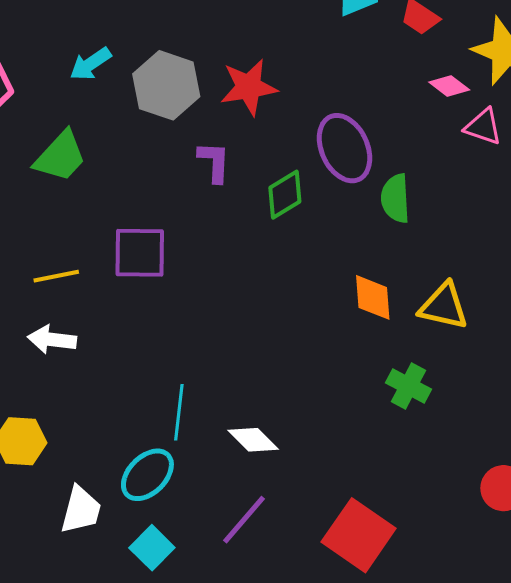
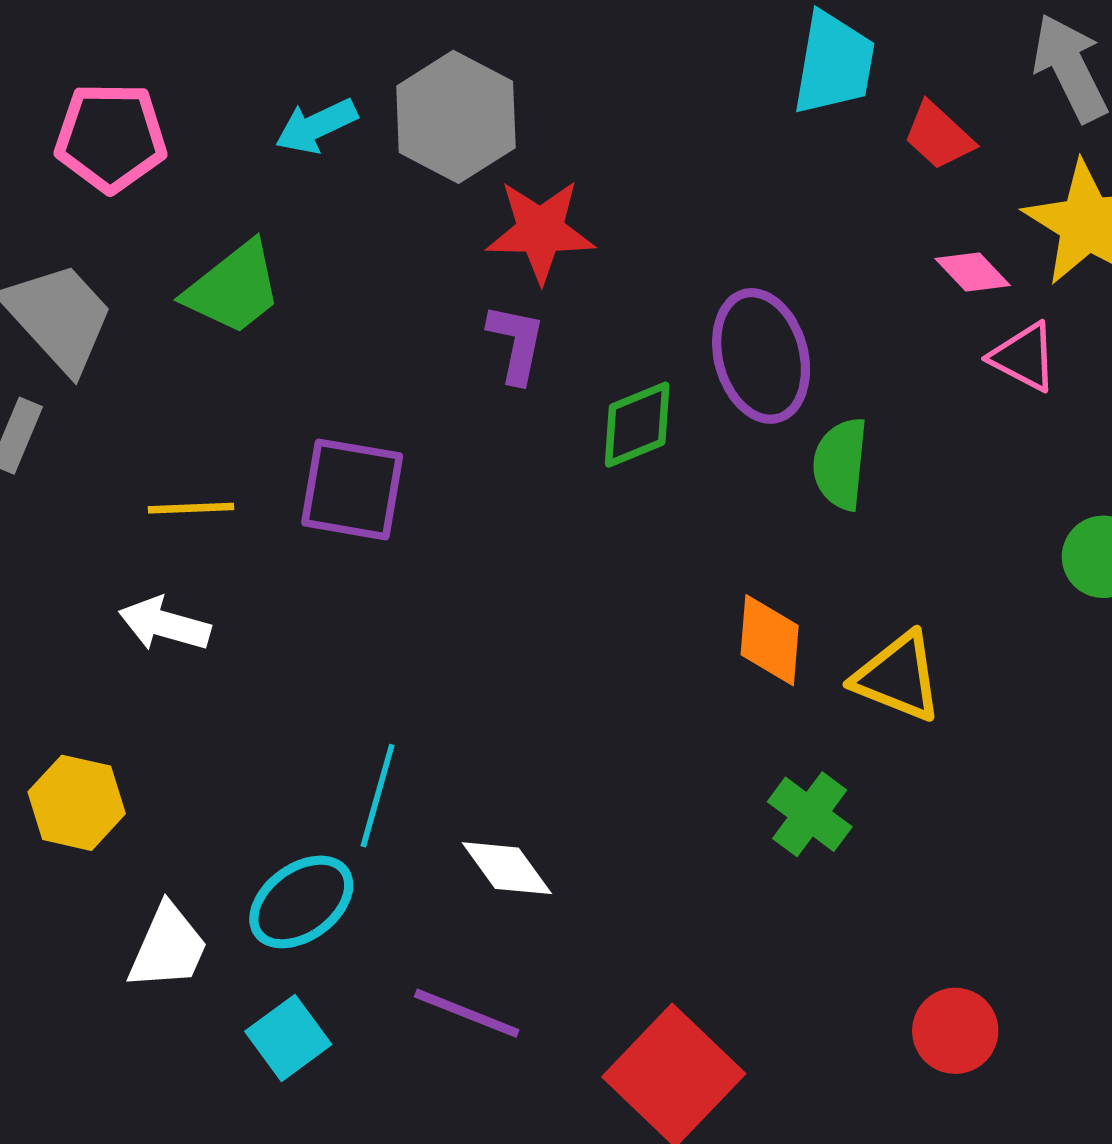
gray hexagon: (166, 85) -> (456, 117), moved
red star: (249, 87) -> (540, 231), moved
purple line: (244, 520) -> (467, 1013), turned 62

